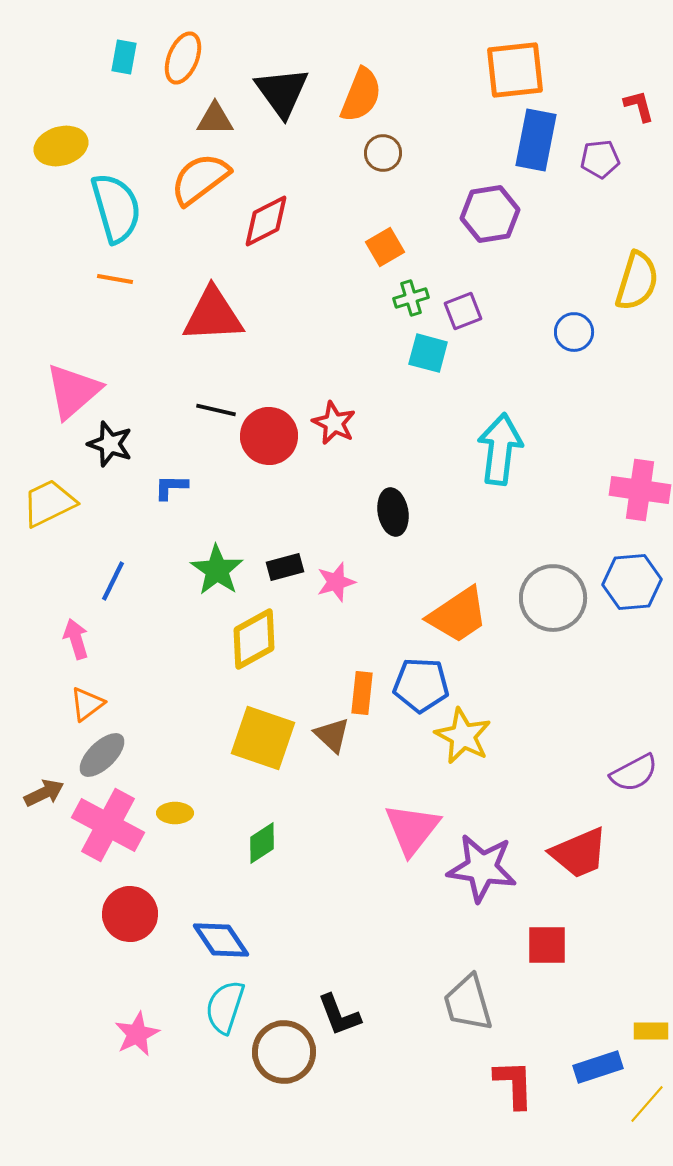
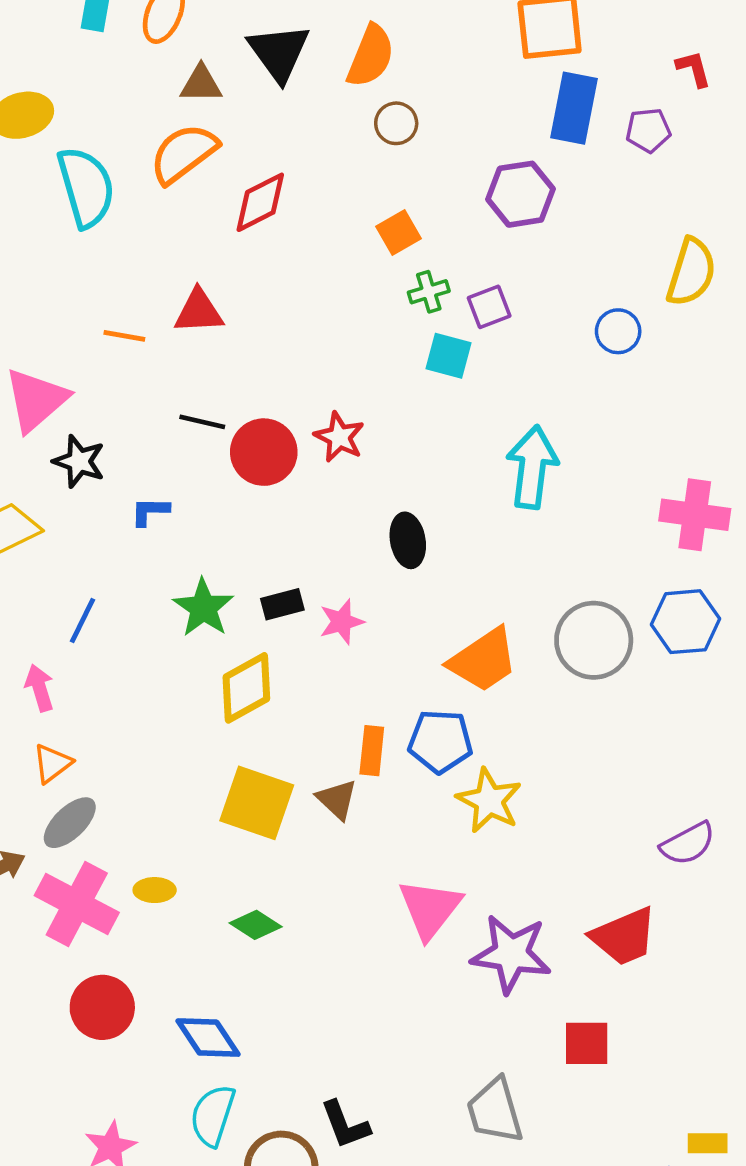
orange line: (115, 279) -> (124, 336), moved
red triangle: (213, 315) -> (199, 312), size x0.7
green diamond: (262, 843) -> (256, 925), turned 66

